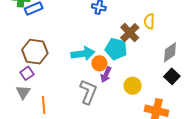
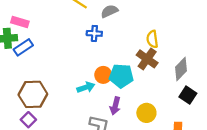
brown cross: (130, 33) -> (147, 59), moved
cyan arrow: (83, 54) -> (86, 87), size x0.7
orange circle: (99, 63) -> (103, 75), moved

